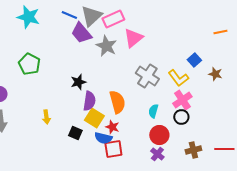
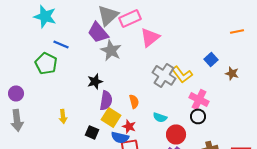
blue line: (69, 15) -> (61, 44), moved
gray star: (106, 46) -> (111, 50), moved
yellow L-shape: (178, 78) -> (182, 74), moved
pink cross: (182, 100) -> (199, 99), turned -30
orange semicircle: (117, 102) -> (134, 101), size x0.6
cyan semicircle: (153, 111) -> (160, 117), moved, turned -88

